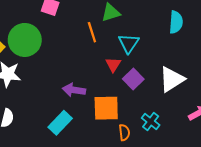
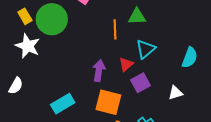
cyan semicircle: (176, 22) -> (190, 58), moved
white triangle: (172, 79) -> (175, 93), size x0.6
purple arrow: (74, 90) -> (99, 71), moved, turned 75

